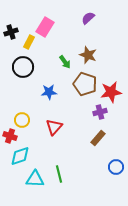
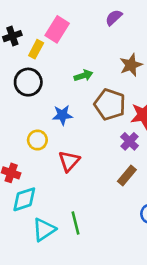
brown star: (88, 55) -> (131, 65), moved, turned 30
green arrow: (65, 62) -> (83, 76), turned -72
purple cross: (100, 112) -> (130, 141), turned -32
yellow circle: (22, 120) -> (37, 140), moved
cyan triangle: (35, 179) -> (44, 230), turned -36

